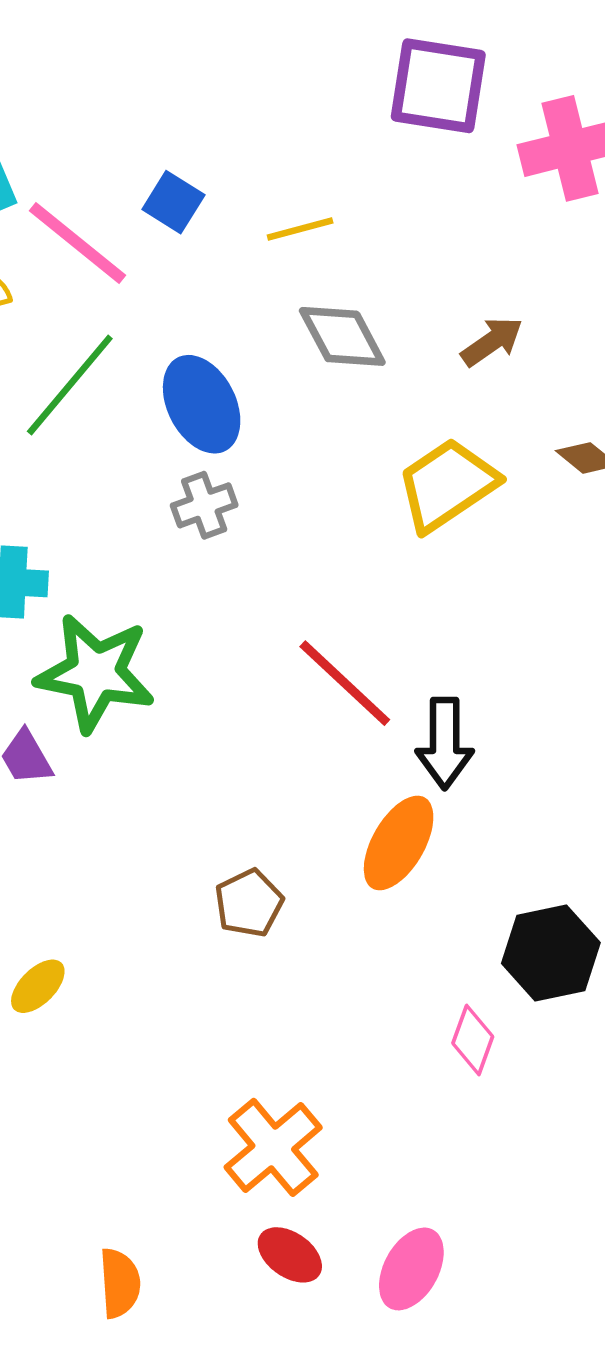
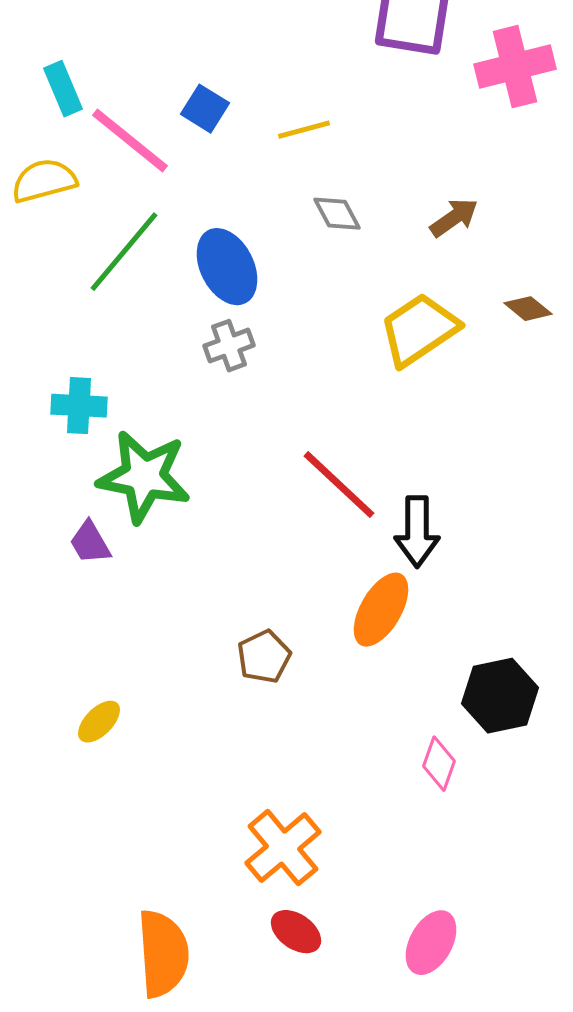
gray diamond: (342, 336) -> (337, 214), size x0.7
pink ellipse: (411, 1269) -> (431, 943), moved
orange semicircle: (120, 1283) -> (163, 954), size x1.6

